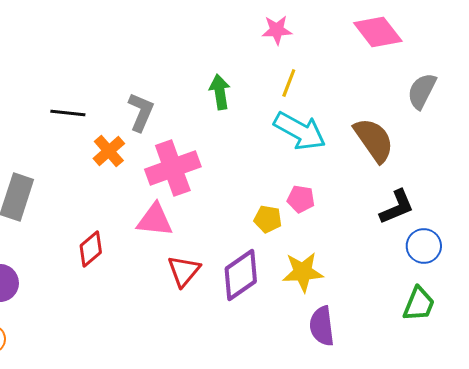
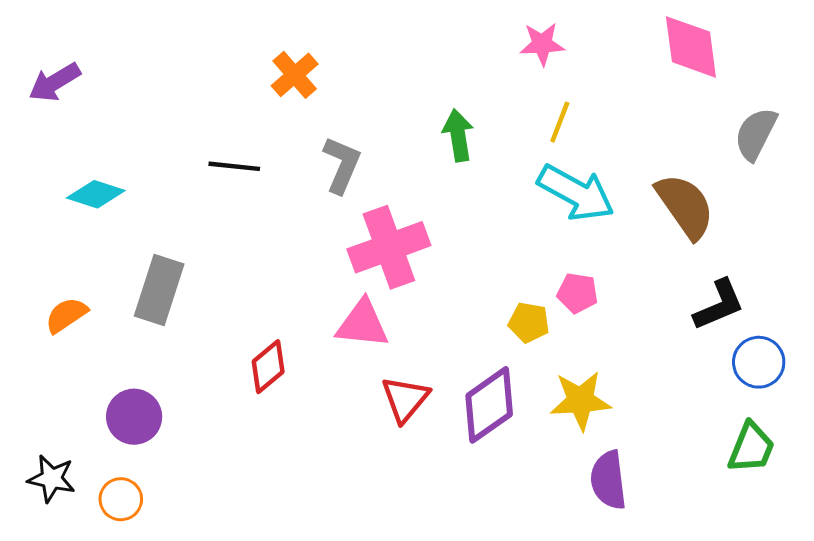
pink diamond: (378, 32) -> (691, 47), turned 30
orange cross: (109, 151) -> (295, 75), moved

